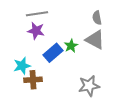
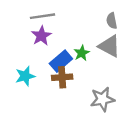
purple star: (36, 31) -> (41, 36), turned 30
brown cross: (33, 80) -> (62, 77), moved

